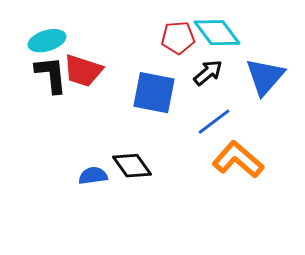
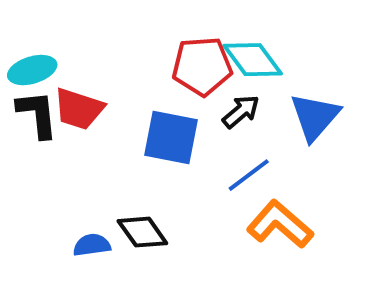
red pentagon: (178, 38) -> (202, 66), size x1.4

